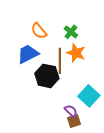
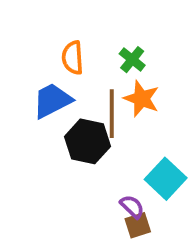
orange semicircle: (39, 31) -> (73, 58), turned 36

